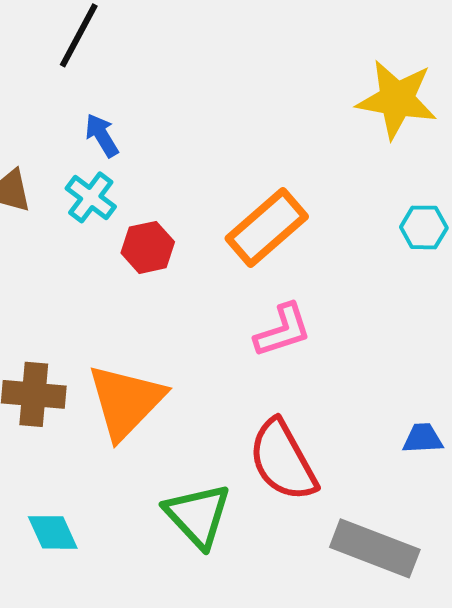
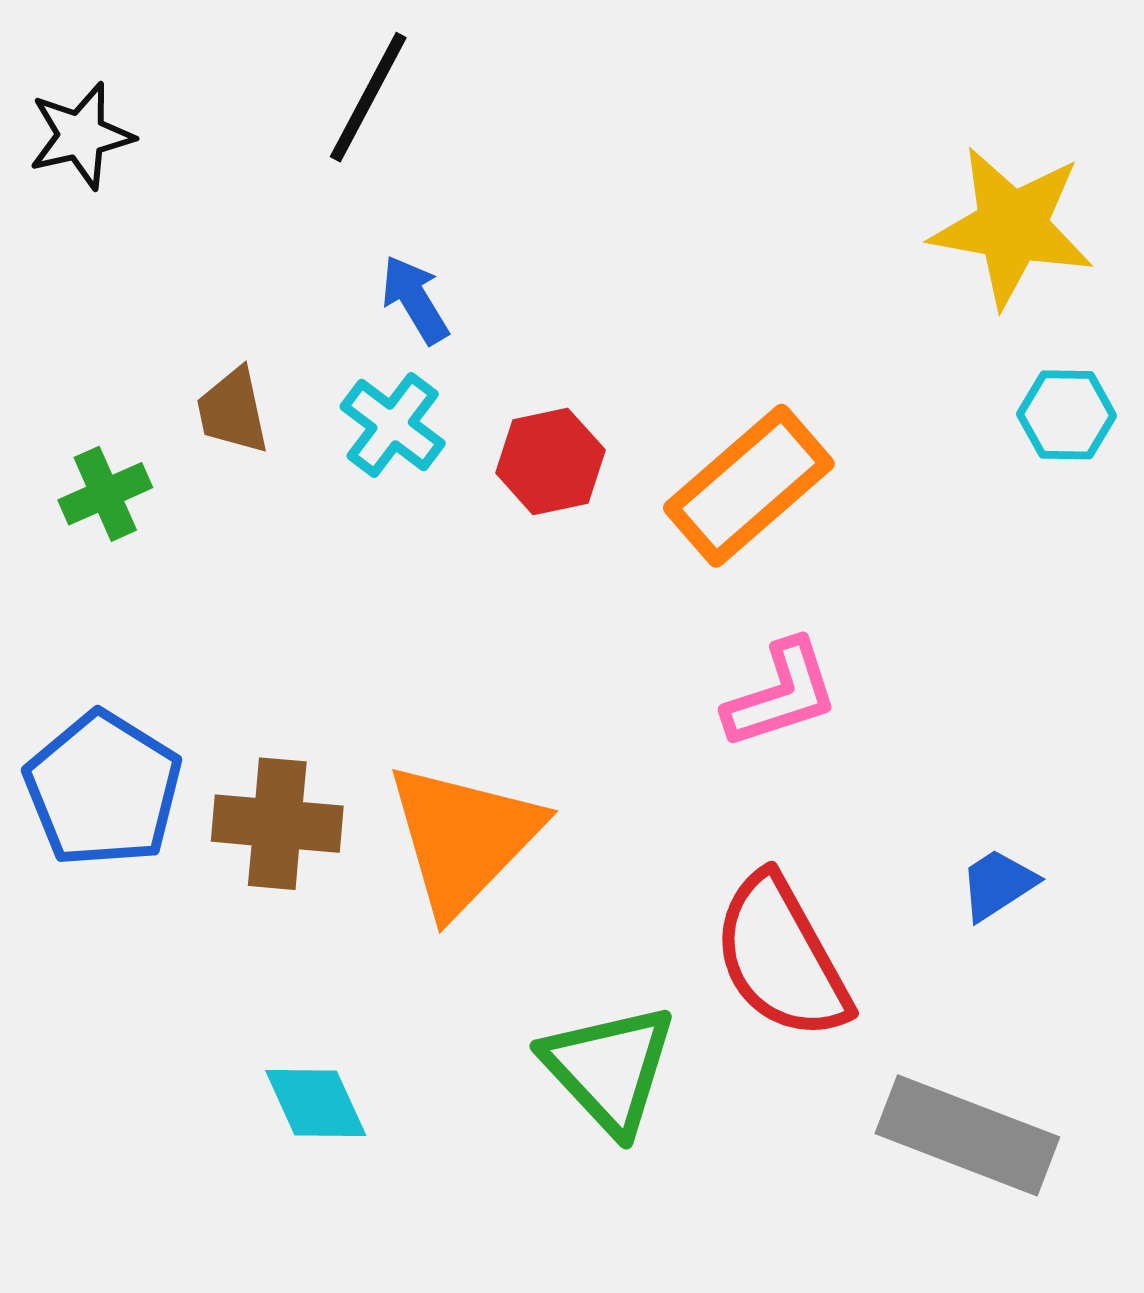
cyan hexagon: (424, 227) -> (1067, 415), moved
red hexagon: (148, 247) -> (550, 461), moved
blue trapezoid: (423, 438) -> (998, 884), moved, turned -30

